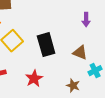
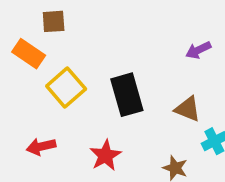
purple arrow: (86, 20) -> (198, 50), turned 64

